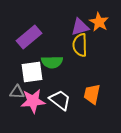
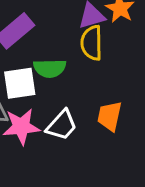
white trapezoid: (60, 100) -> (62, 125), turned 95

